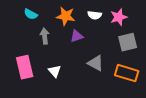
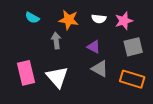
gray arrow: (45, 36) -> (56, 41), moved
purple triangle: (77, 36) -> (94, 47), moved, turned 48
white triangle: (55, 71) -> (57, 77), size x1.6

